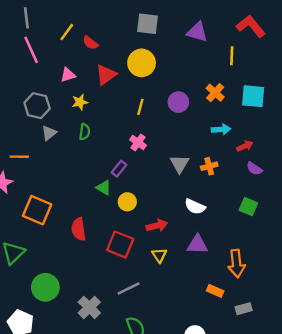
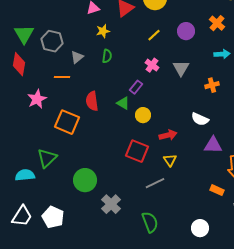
gray hexagon: (37, 106) -> (52, 41), moved
yellow line: (140, 107) -> (154, 35), turned 32
orange line: (19, 157) -> (62, 77), moved
gray triangle: (180, 164) -> (181, 68), moved
red semicircle: (79, 229) -> (92, 101), moved
purple triangle: (197, 245) -> (213, 145), moved
green circle: (45, 287) -> (85, 180), moved
gray line: (128, 288) -> (155, 183), moved

